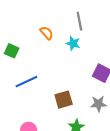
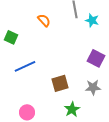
cyan star: (73, 43) -> (92, 20), moved

